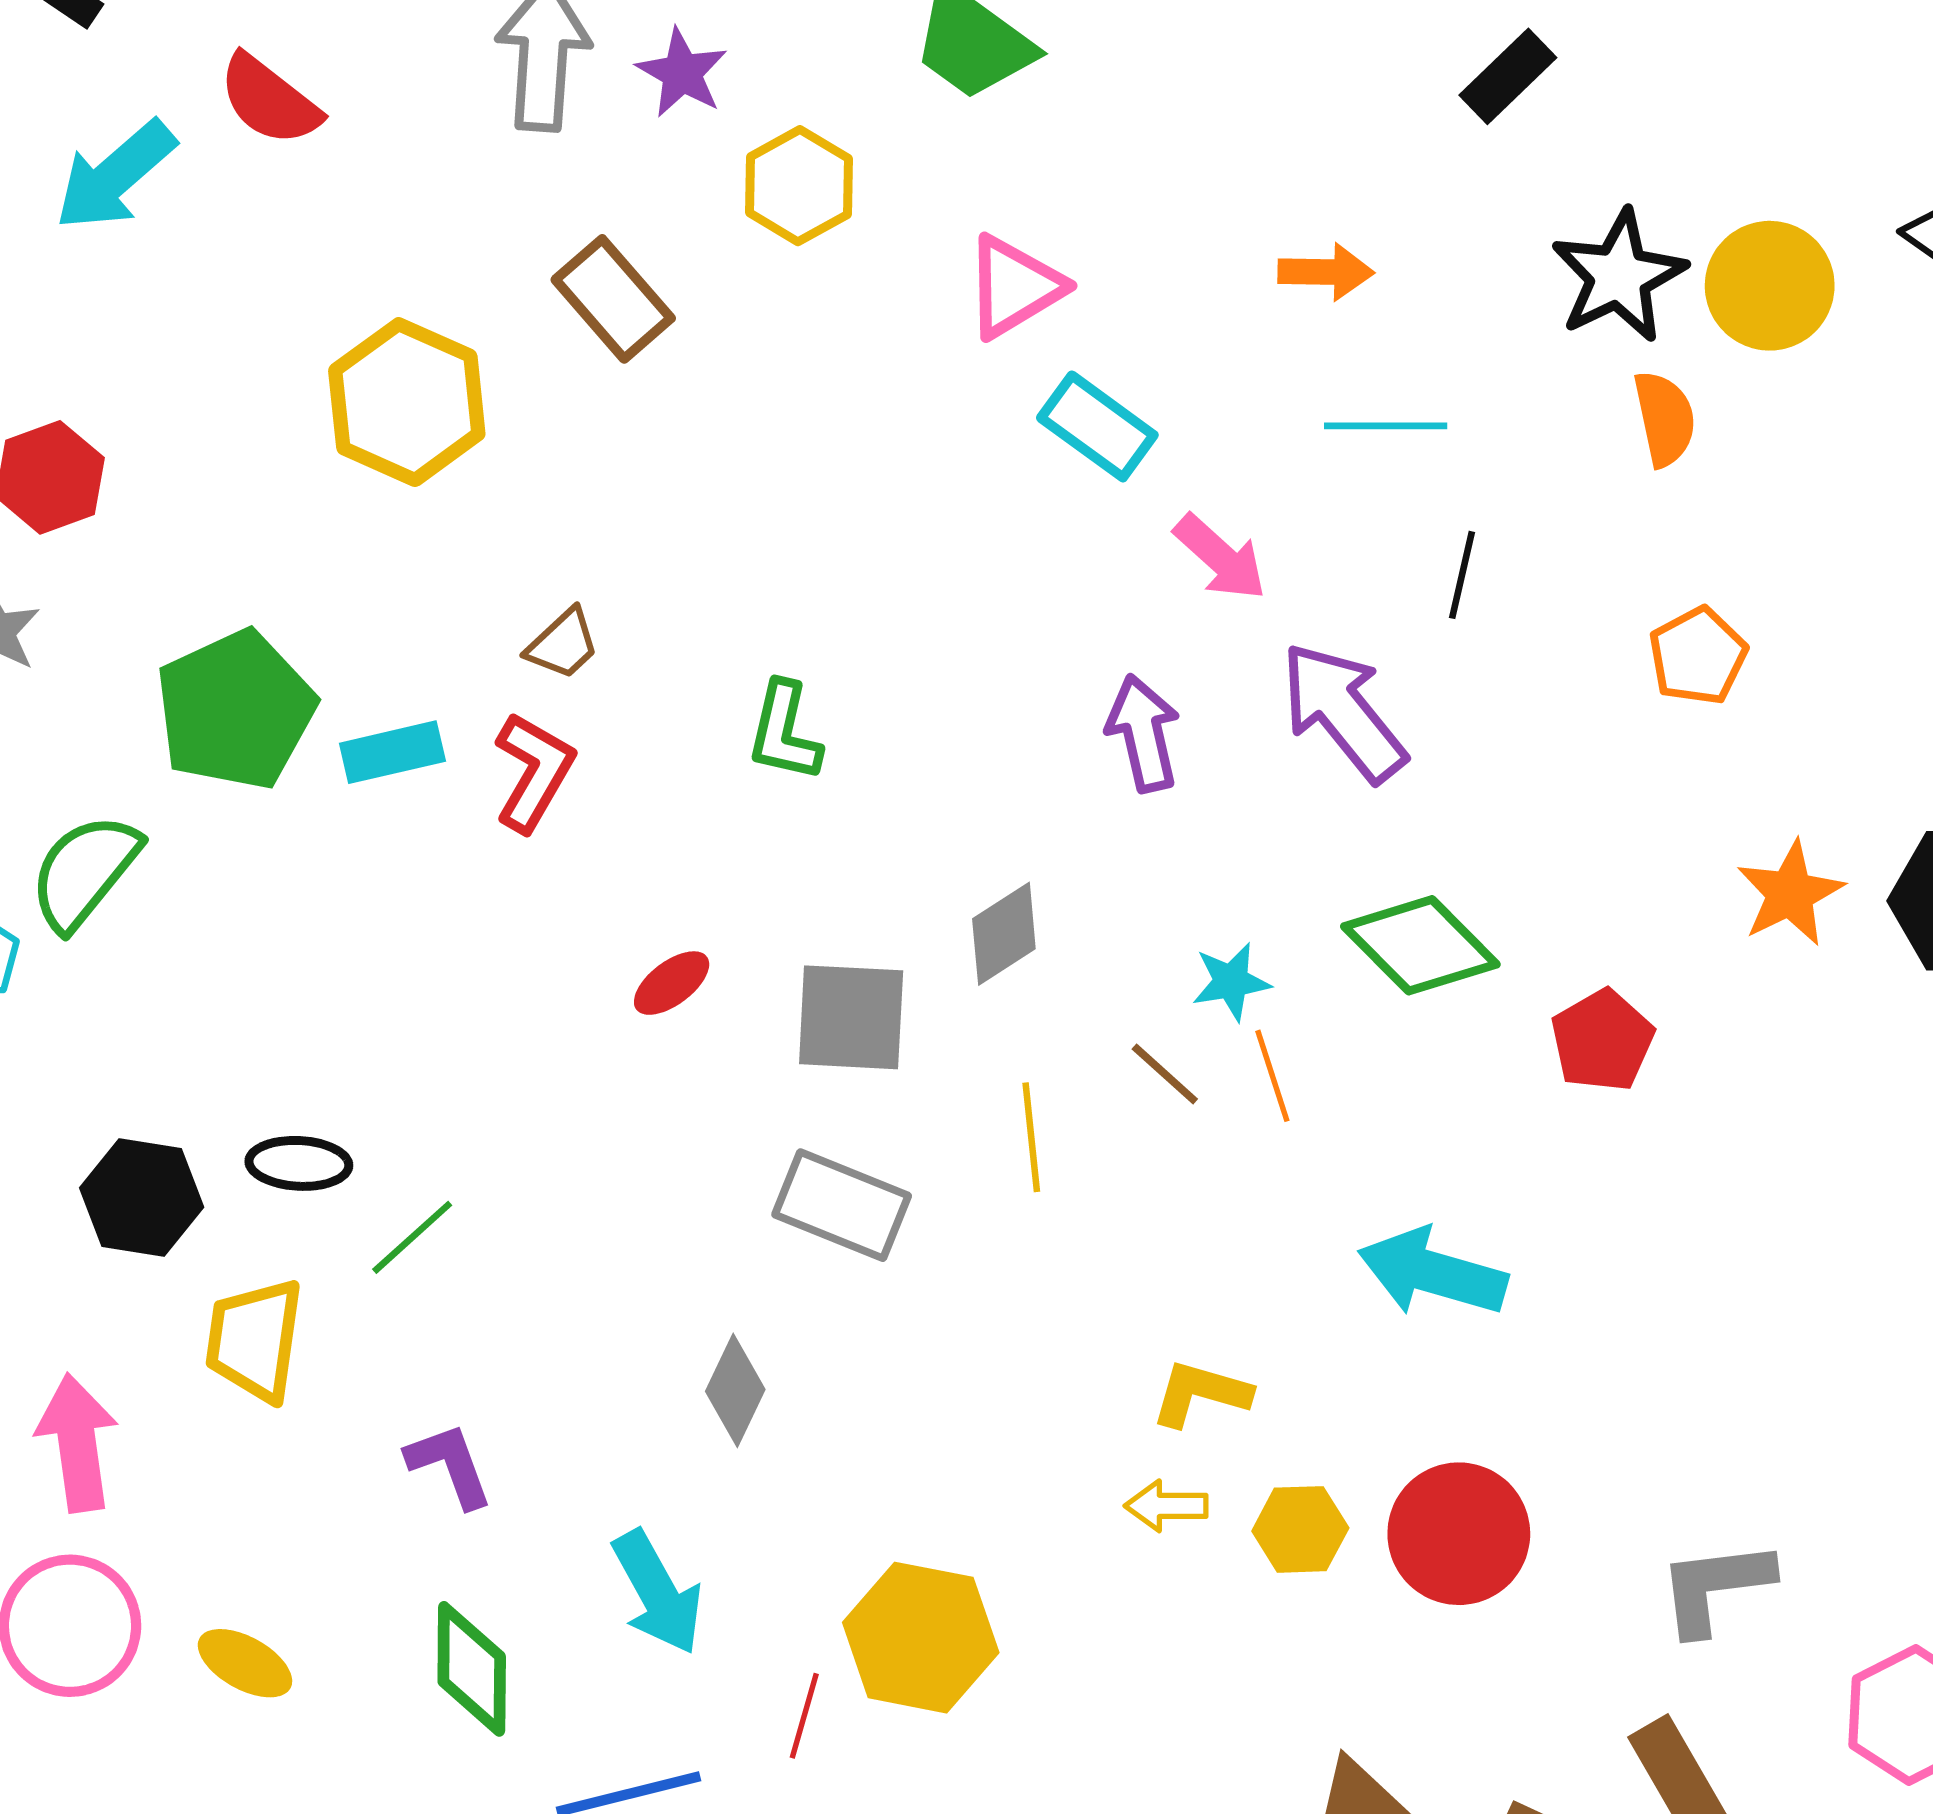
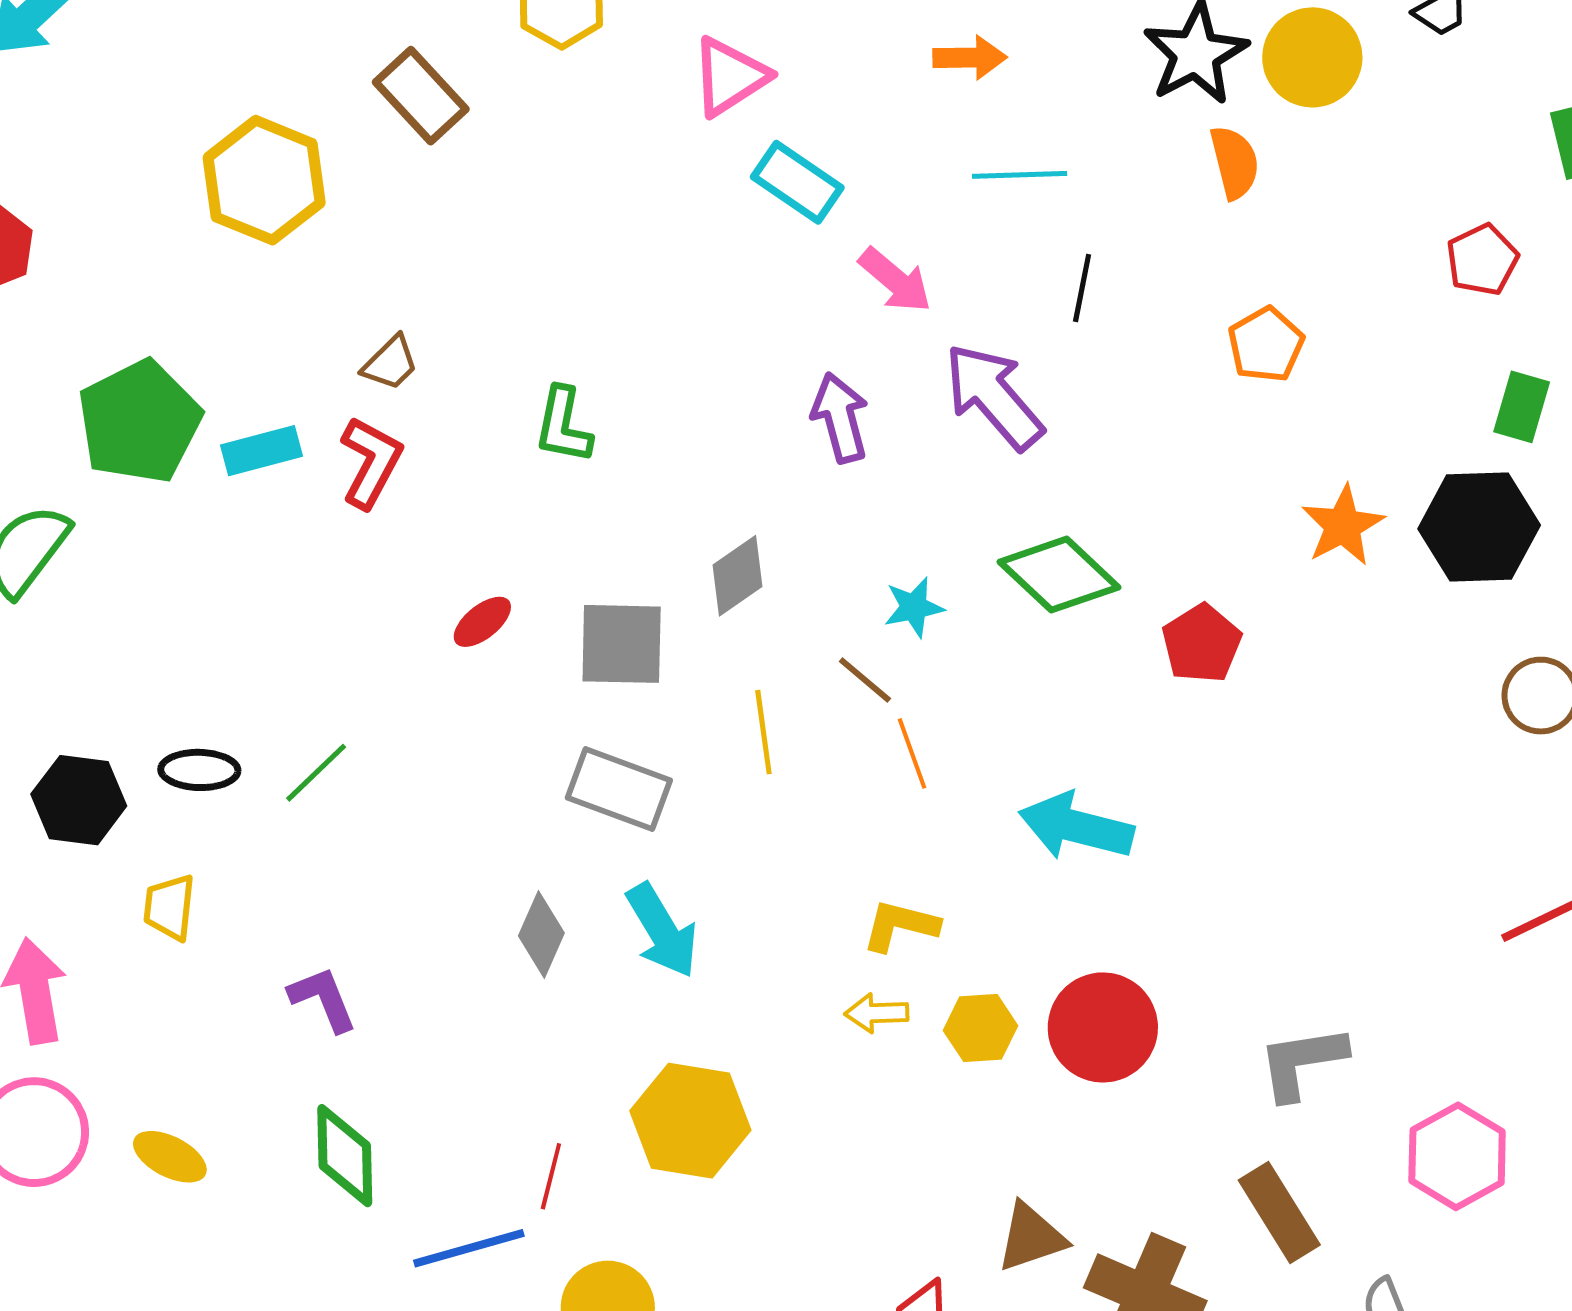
orange line: (1272, 1076) -> (912, 753), moved
green line: (412, 1237) -> (316, 773), moved
yellow trapezoid: (255, 1340) -> (169, 907), size x0.7
cyan arrow: (658, 1592) -> (662, 931), moved
red line: (804, 1716) -> (551, 1176), moved

